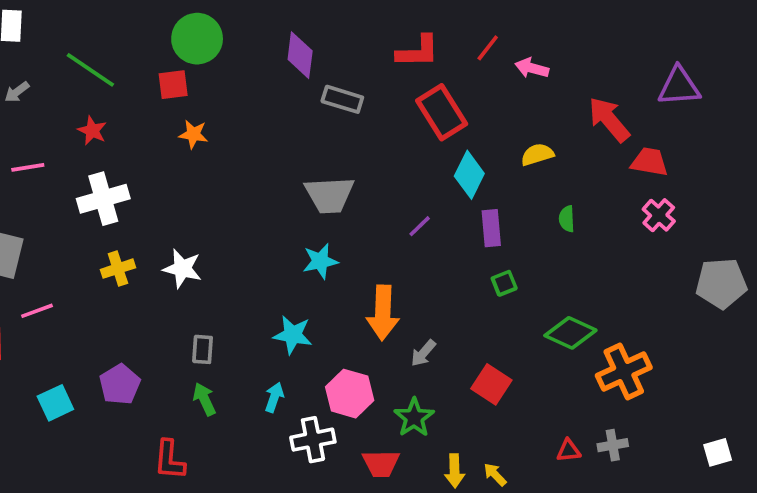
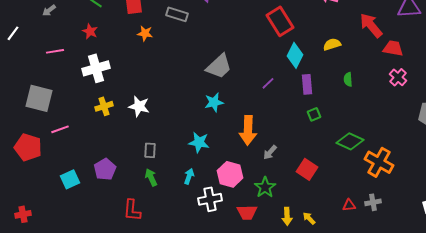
gray rectangle: (342, 99) -> (177, 14), moved
gray trapezoid: (329, 195) -> (219, 66), turned -40
orange cross: (624, 372) -> (379, 162), turned -36

